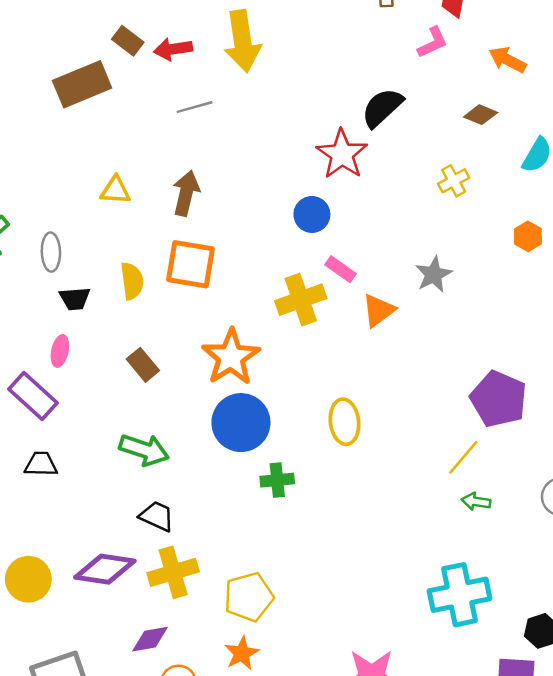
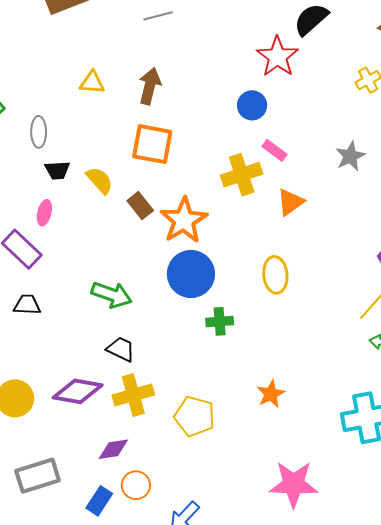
yellow semicircle: (132, 281) -> (100, 180), moved, turned -36
orange triangle: (379, 310) -> (291, 202), moved
brown rectangle: (143, 365) -> (140, 206), moved
yellow pentagon: (249, 597) -> (195, 416), turned 30
orange star: (242, 653) -> (271, 394), moved

